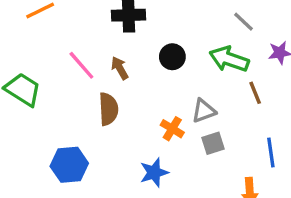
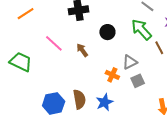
green arrow: (229, 59) -> (141, 30), turned 35
brown arrow: (120, 68) -> (82, 50), moved
brown semicircle: (108, 109) -> (79, 99), moved

